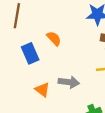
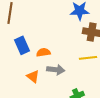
orange semicircle: (54, 39) -> (43, 52), moved, turned -56

